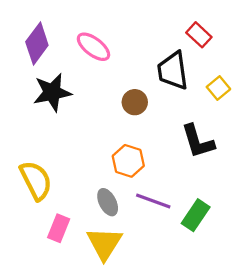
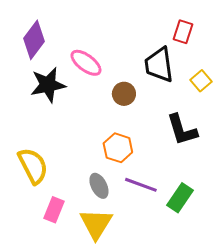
red rectangle: (199, 35) -> (183, 32), turned 65
pink ellipse: (93, 47) -> (86, 63), moved

